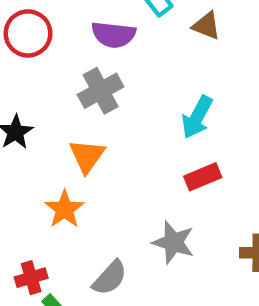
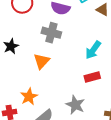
gray cross: (101, 91) -> (51, 33), turned 36
orange star: (64, 209) -> (29, 97), moved

